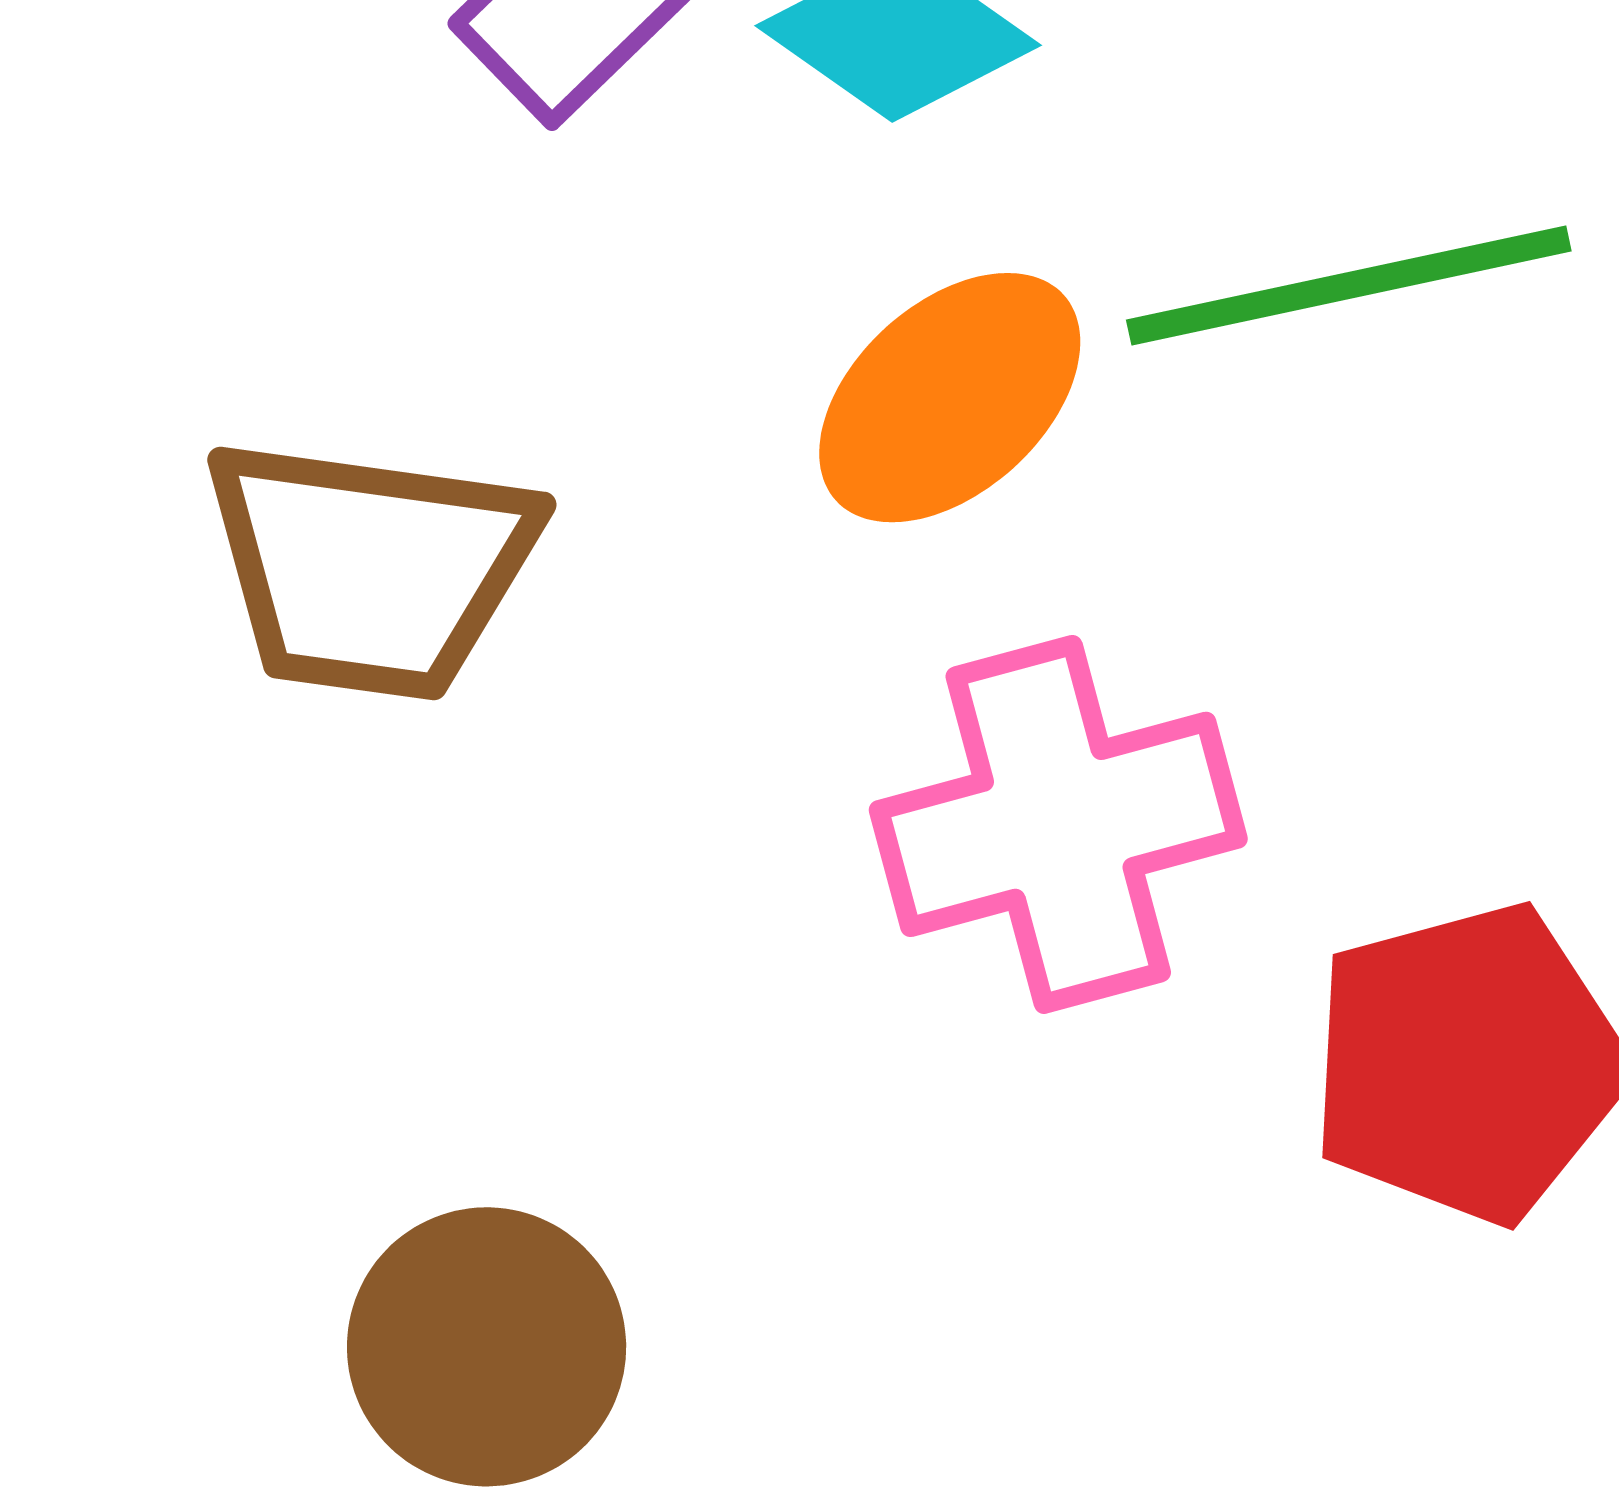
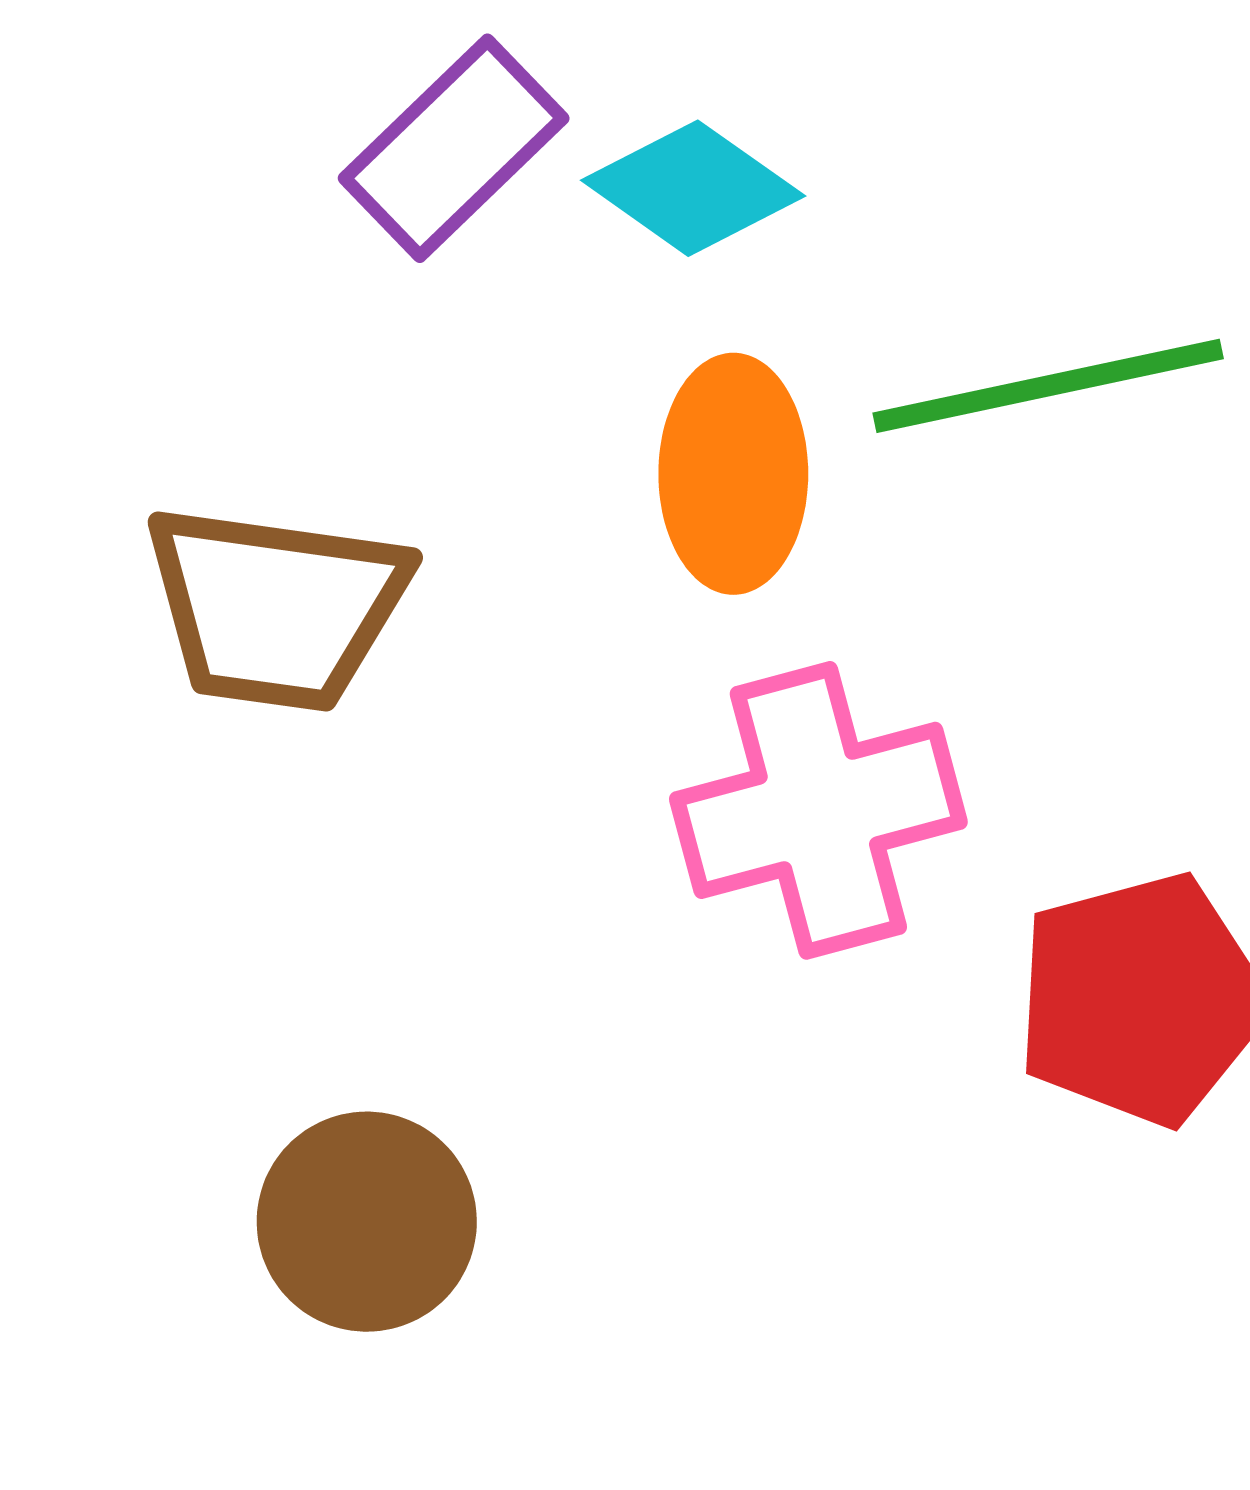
orange ellipse: (950, 398) -> (733, 474), turned -48

